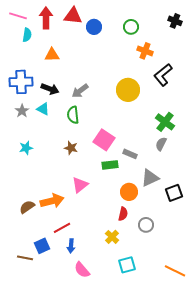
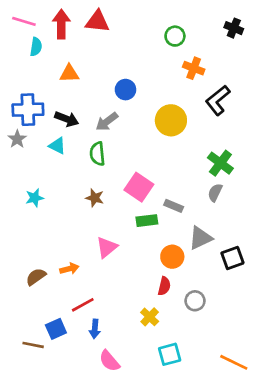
blue circle: (94, 27) -> (125, 90), moved
gray star: (22, 111) -> (17, 139), moved
orange arrow: (52, 201) -> (69, 269), size x0.6

